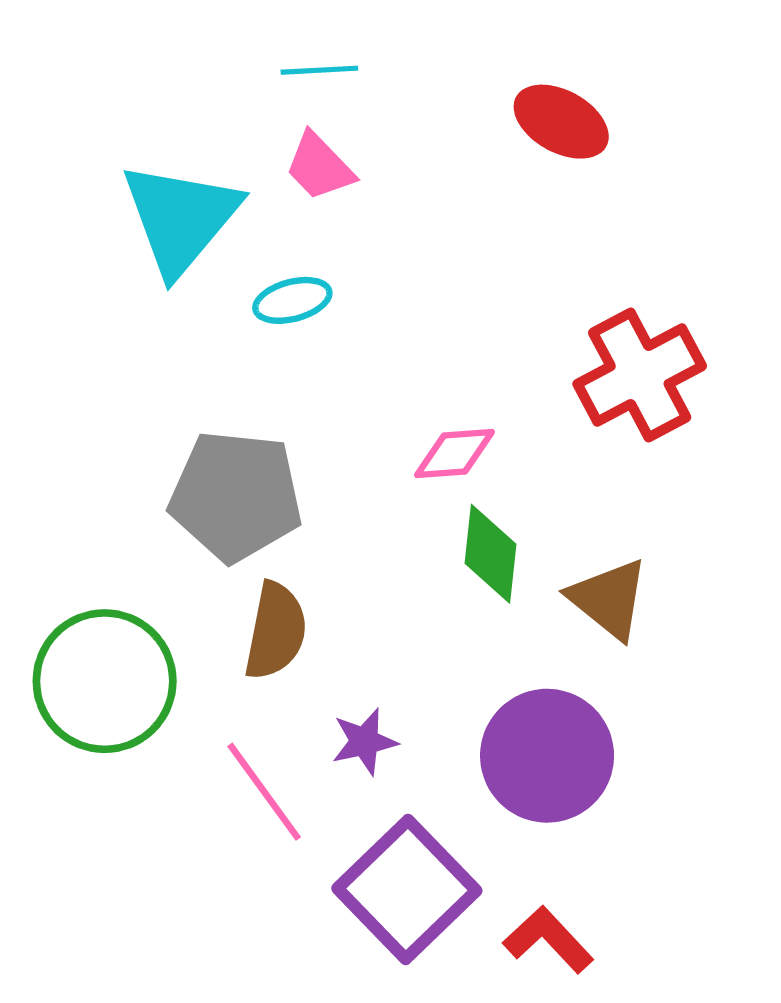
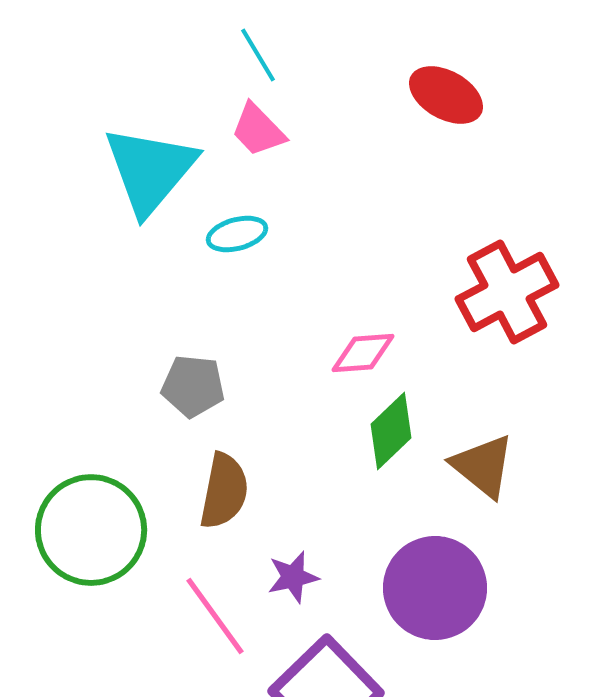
cyan line: (319, 70) -> (258, 55), turned 62
gray pentagon: (236, 496) -> (193, 386), size x0.6
green diamond: (490, 554) -> (391, 431), turned 40

